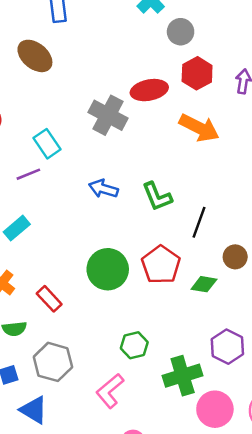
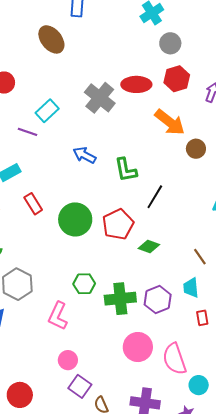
cyan rectangle: (47, 144) -> (47, 111), turned 70
purple line: (28, 174) -> (27, 132), turned 30
brown circle: (235, 257) -> (196, 149), moved
red rectangle: (49, 299) -> (33, 204), moved
green cross: (183, 376) -> (120, 299), moved
pink L-shape: (110, 391) -> (58, 316), turned -36

